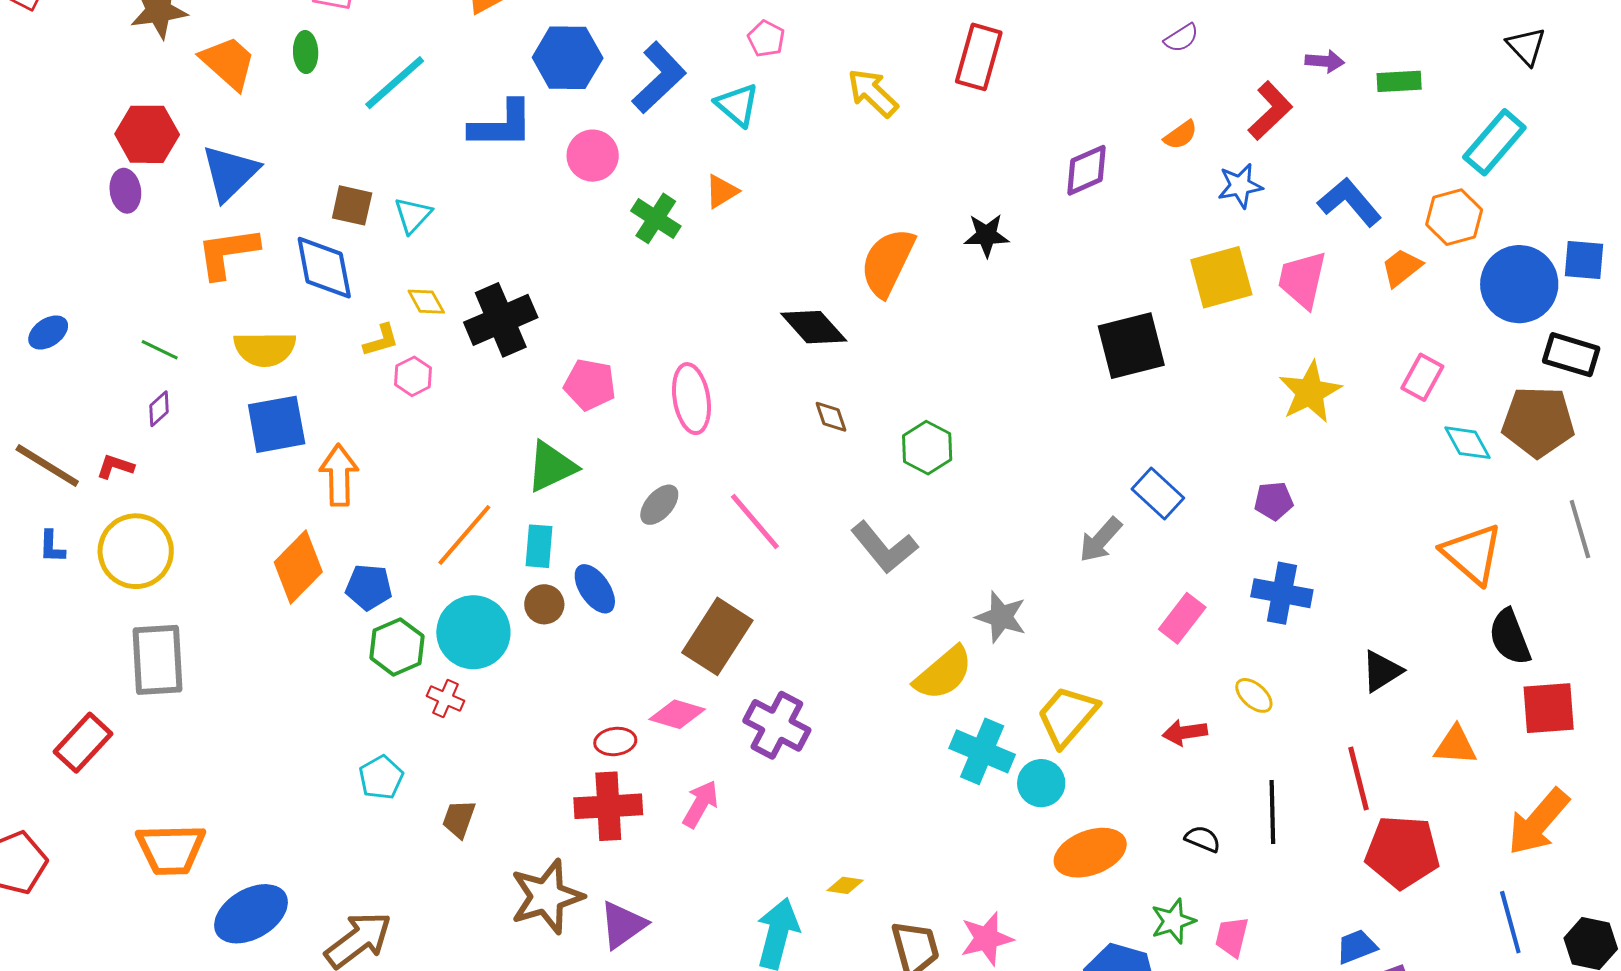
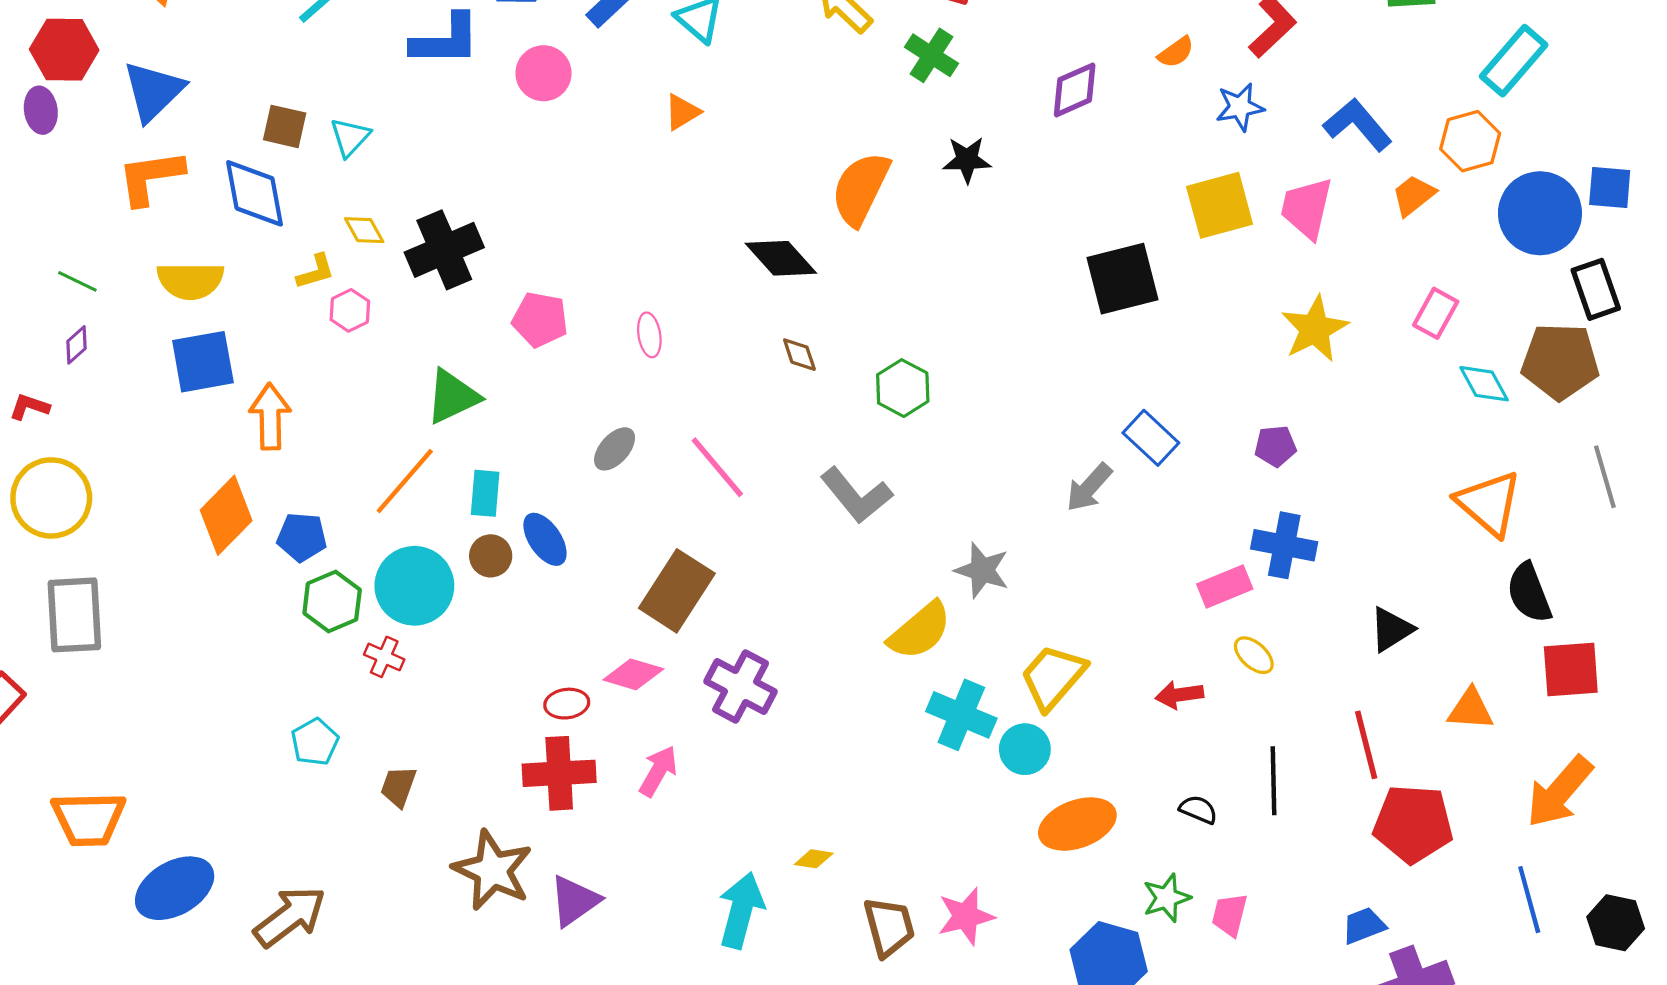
green cross: (656, 218) -> (931, 55), moved
black rectangle: (1571, 355) -> (1596, 289), turned 54
pink ellipse: (691, 399) -> (649, 335), size x0.6
green triangle: (551, 466) -> (453, 396), moved
pink rectangle: (1182, 618) -> (1225, 586), moved, turned 30
brown star: (547, 897) -> (493, 870), turned -30

